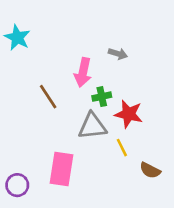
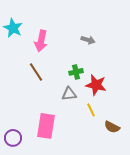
pink arrow: (83, 72) -> (41, 41), moved
gray triangle: (92, 126) -> (69, 94), size x0.7

